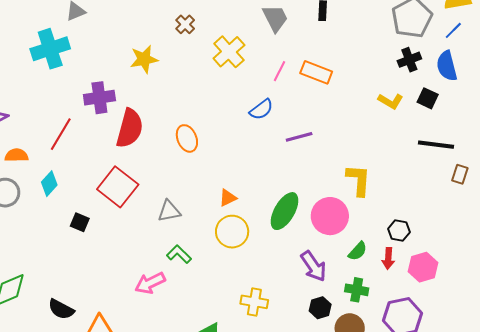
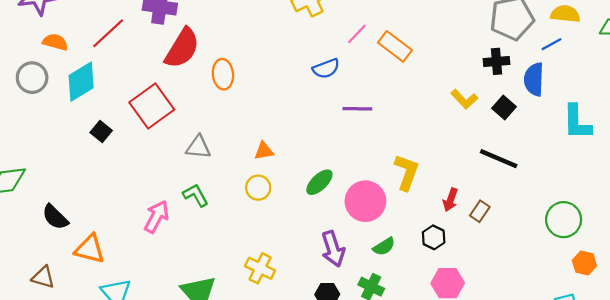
orange ellipse: (187, 138) -> (223, 74), moved
brown rectangle: (460, 174) -> (480, 211), moved
cyan diamond: (49, 184) -> (81, 82), size x1.5
green ellipse: (285, 211) -> (319, 182), size x0.7
yellow circle: (232, 232) -> (258, 188), size x0.7
red arrow: (388, 258) -> (450, 200), moved
pink arrow: (150, 283) -> (157, 217), turned 128

